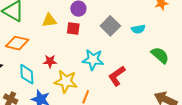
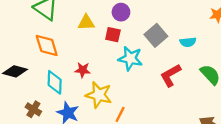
orange diamond: (17, 43) -> (47, 45), turned 55
cyan star: (93, 60) -> (130, 58), moved
red L-shape: (117, 76) -> (171, 75), moved

